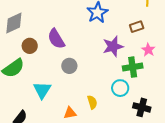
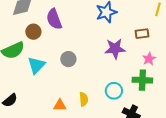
purple semicircle: (56, 39) -> (54, 19), moved
green cross: (133, 67) -> (142, 80), moved
cyan triangle: (42, 90) -> (36, 65), moved

